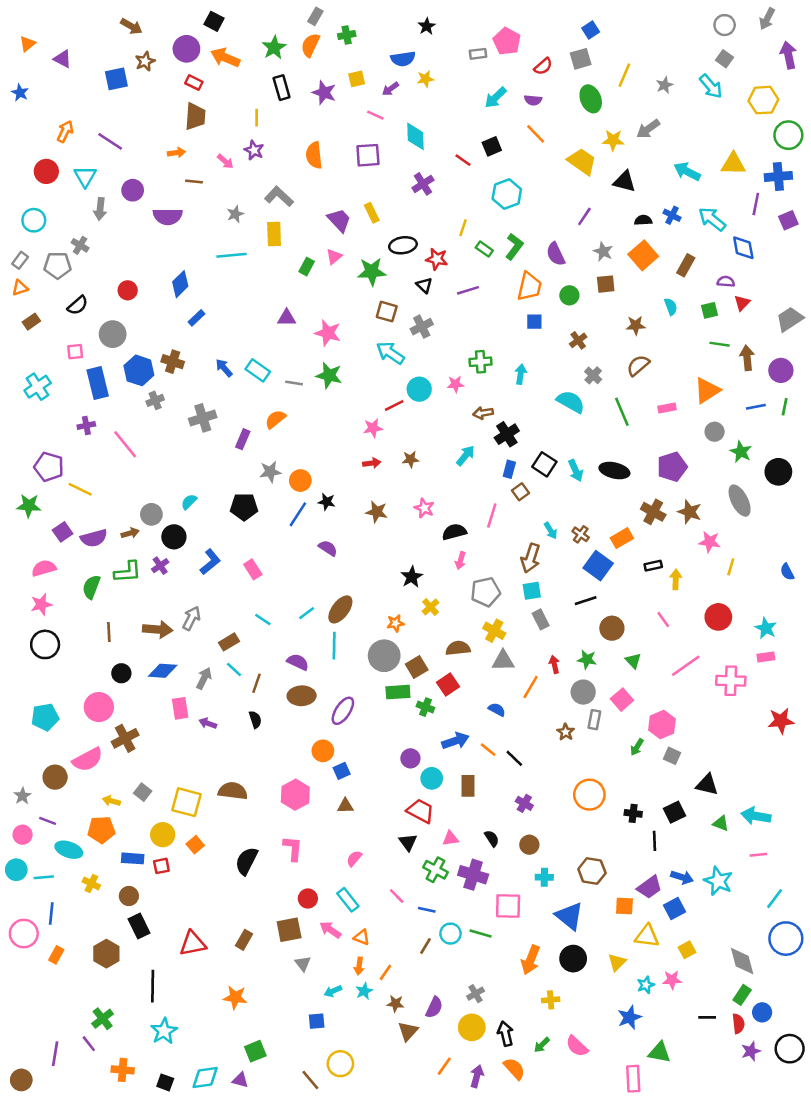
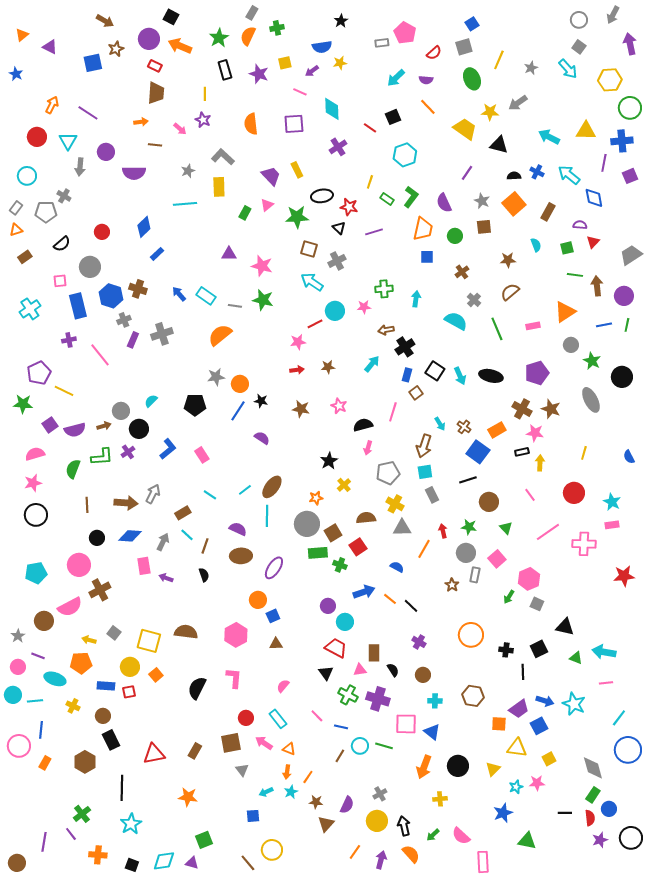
orange semicircle: (275, 419) -> (220, 335), size x1.4
purple rectangle: (243, 439) -> (133, 340), moved
purple pentagon: (49, 467) -> (39, 373), turned 30
pink star: (710, 542) -> (535, 433), moved
brown rectangle: (468, 786) -> (374, 653), moved
blue triangle: (569, 916) -> (432, 732), moved, size x0.7
pink rectangle: (633, 1079) -> (483, 862), moved

